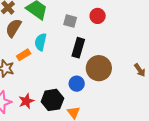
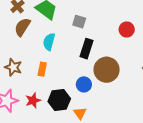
red circle: (98, 16) -> (127, 30), moved
orange rectangle: (24, 55) -> (42, 69), moved, turned -48

